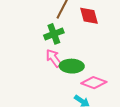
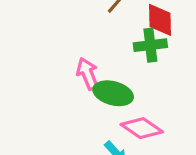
green cross: (54, 34) -> (150, 45), moved

